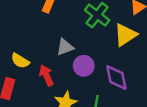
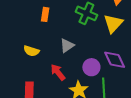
yellow semicircle: (20, 61) -> (31, 51), moved
purple circle: (84, 66) -> (91, 67), moved

